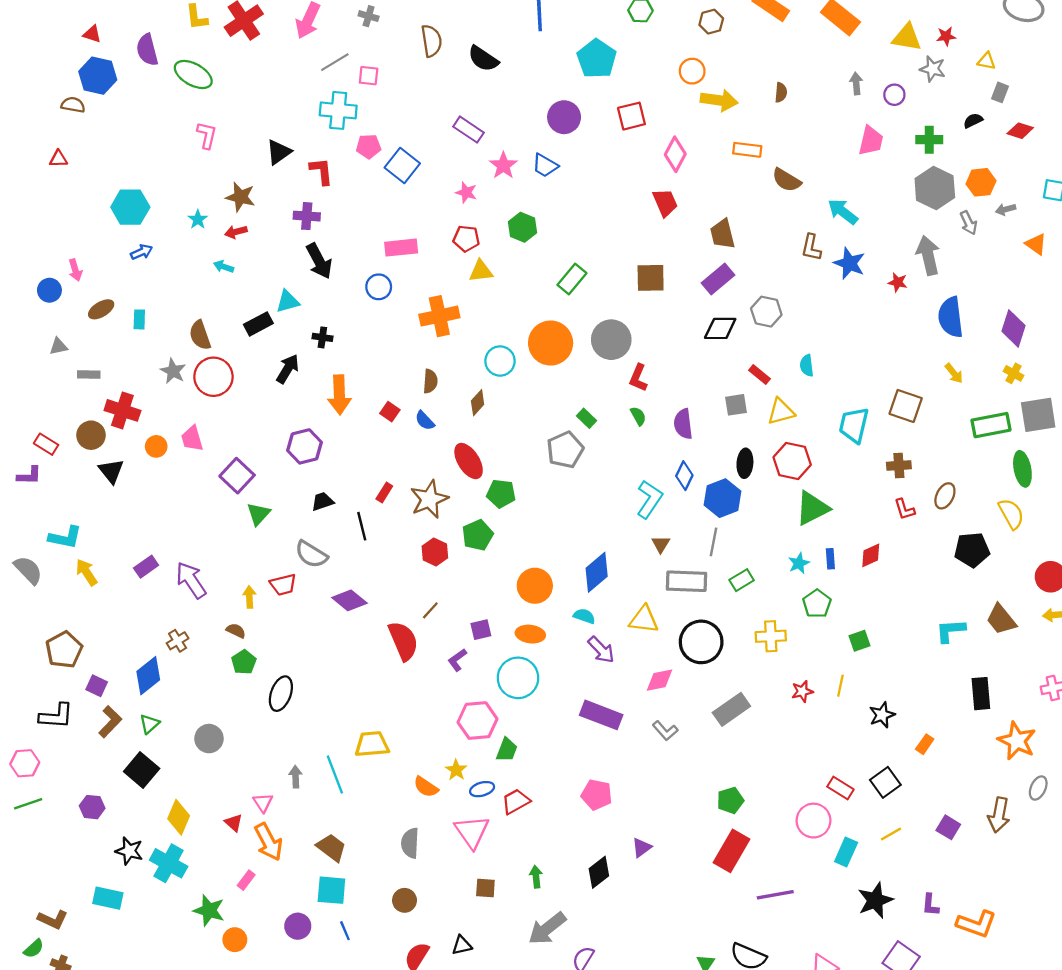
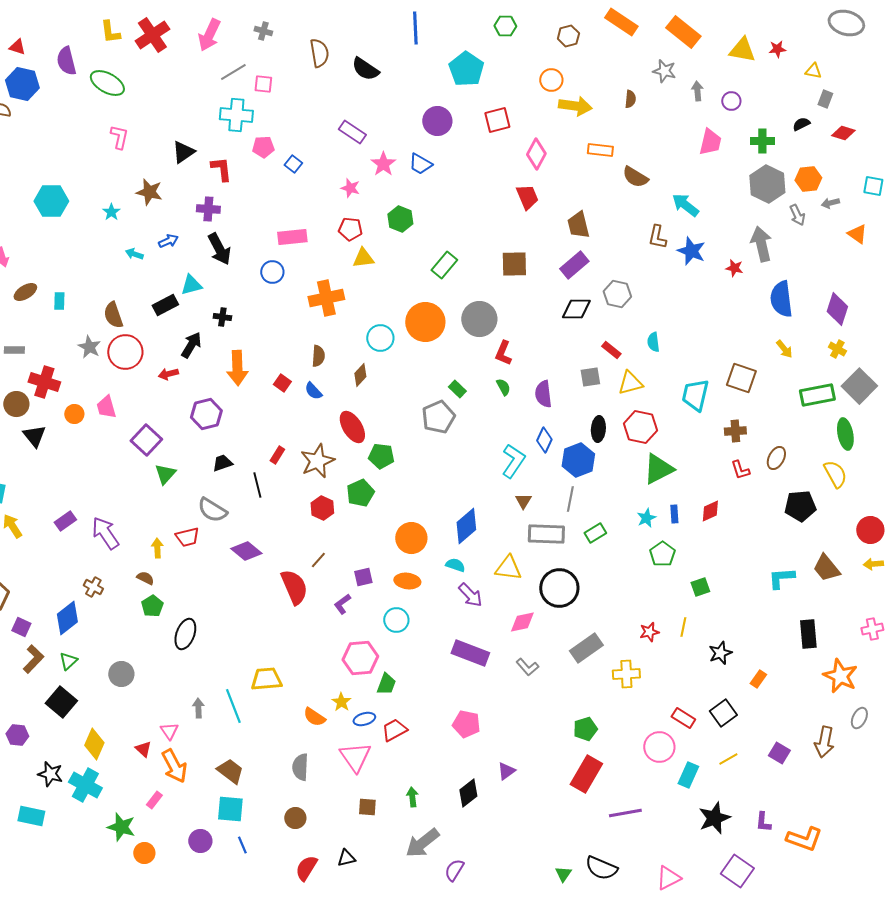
gray star: (933, 69) -> (664, 71), moved
blue square: (402, 166) -> (293, 164), size x0.6
red arrow: (236, 232) -> (168, 374), moved
blue arrow: (142, 252) -> (168, 241), moved
gray square: (1038, 415) -> (859, 386), turned -36
yellow cross: (771, 636) -> (626, 674), moved
brown cross: (178, 641) -> (93, 587), turned -30
cyan circle: (518, 678) -> (396, 620), size x0.7

